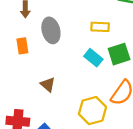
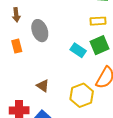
yellow rectangle: (100, 27) -> (98, 21), moved
brown triangle: (48, 85) -> (43, 86), moved

